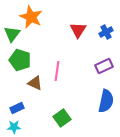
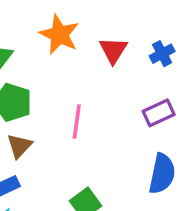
orange star: (31, 17) -> (59, 35), moved
brown triangle: (35, 83) -> (19, 146), moved, turned 49

